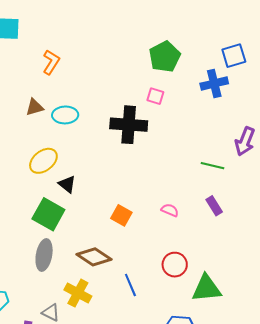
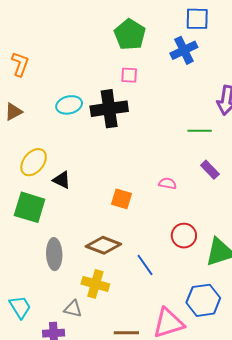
blue square: (234, 56) -> (197, 19), turned 30
cyan ellipse: (65, 115) -> (69, 105), moved
green square: (48, 214) -> (30, 207), moved

